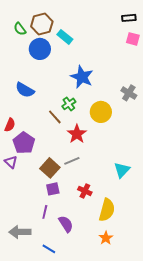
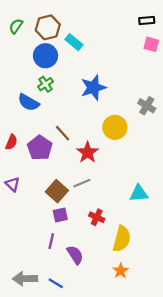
green semicircle: (20, 29) -> (16, 26), moved, turned 72
blue star: (82, 77) -> (93, 88), turned 30
green cross: (69, 104) -> (45, 84), moved
purple pentagon: (24, 143) -> (40, 148), moved
cyan triangle: (122, 170) -> (139, 193), turned 42
gray arrow: (20, 232) -> (25, 279), moved

